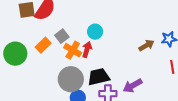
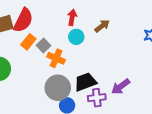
orange rectangle: (43, 45) -> (28, 42), moved
brown arrow: (146, 45) -> (102, 26), moved
red arrow: (87, 50) -> (72, 17), moved

